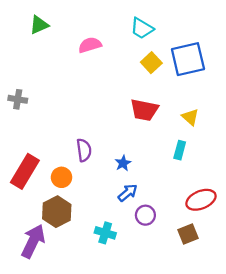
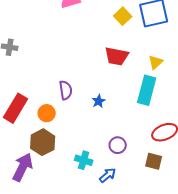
yellow triangle: (190, 117) -> (156, 62), turned 35
cyan rectangle: (180, 150) -> (147, 90), size x1.8
blue arrow: (128, 193) -> (108, 175), moved
brown square: (188, 234) -> (154, 161), turned 36

